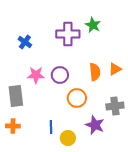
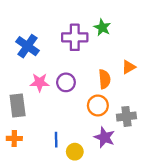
blue cross: (25, 42) -> (27, 46), size x1.5
orange triangle: (115, 69) -> (129, 67), moved
orange circle: (77, 98) -> (98, 105), moved

